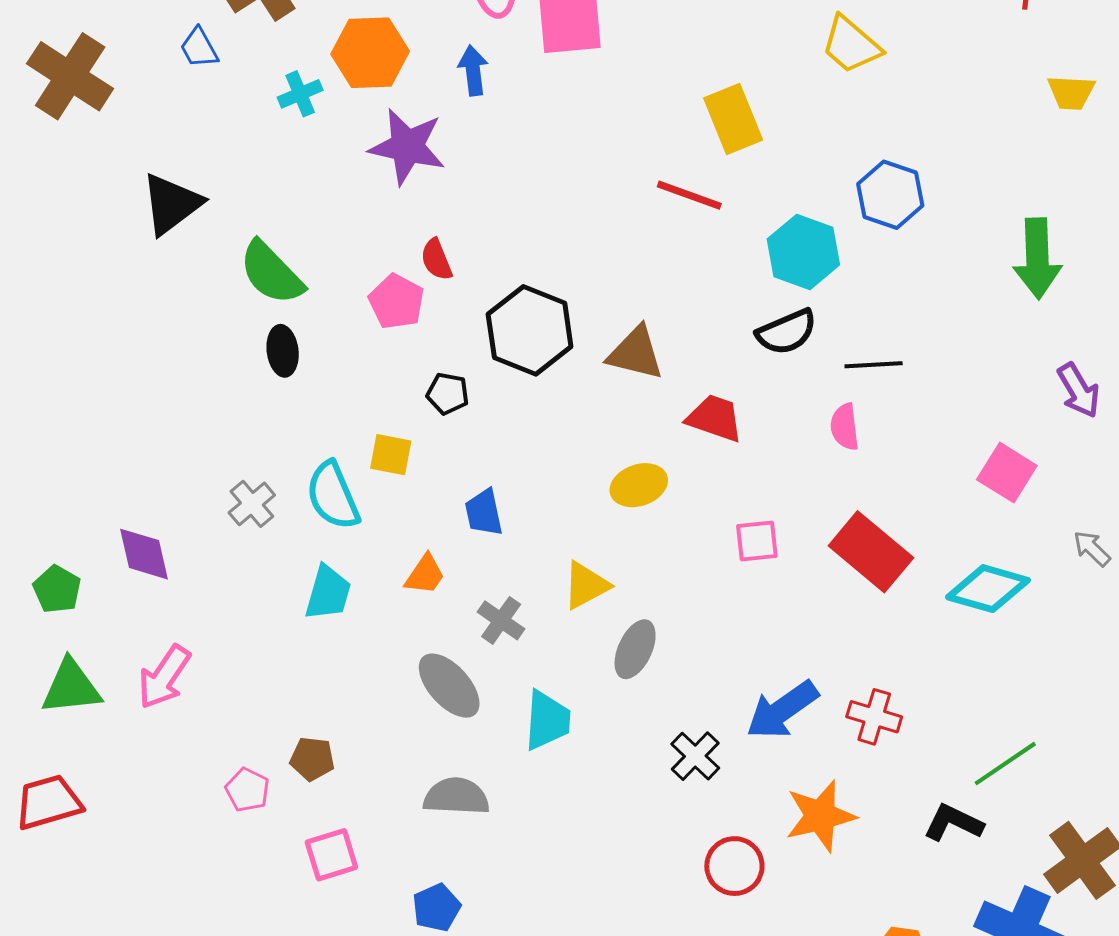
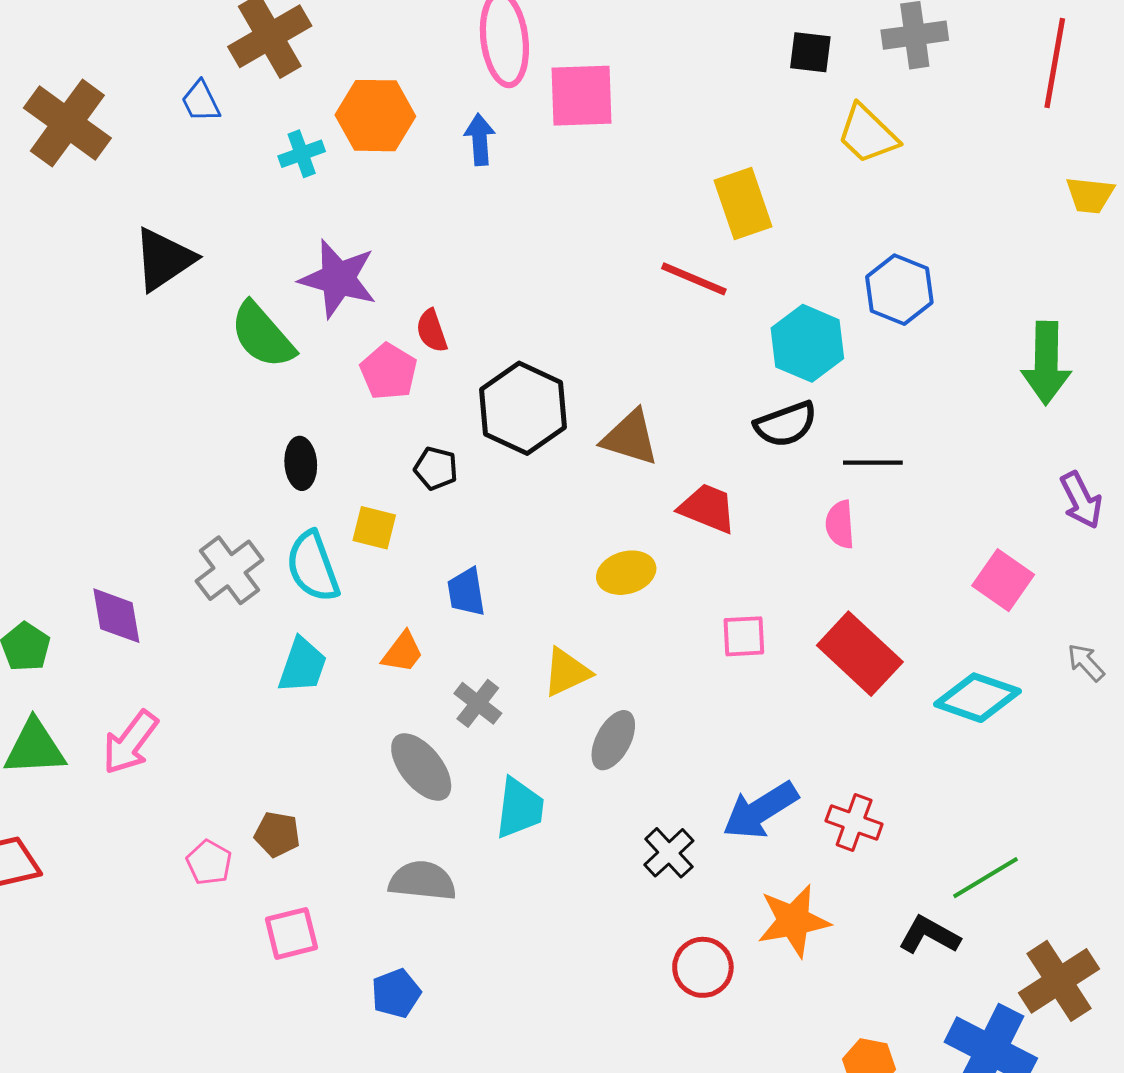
purple star: (407, 147) -> (338, 279), moved
black ellipse: (283, 351) -> (301, 463), moved
gray cross: (252, 504) -> (230, 570), size x1.4

